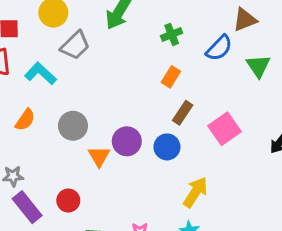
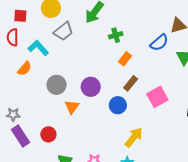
green cross: (172, 34) -> (116, 35), moved
orange semicircle: (25, 120) -> (25, 69), moved
purple circle: (127, 141) -> (91, 87), moved

